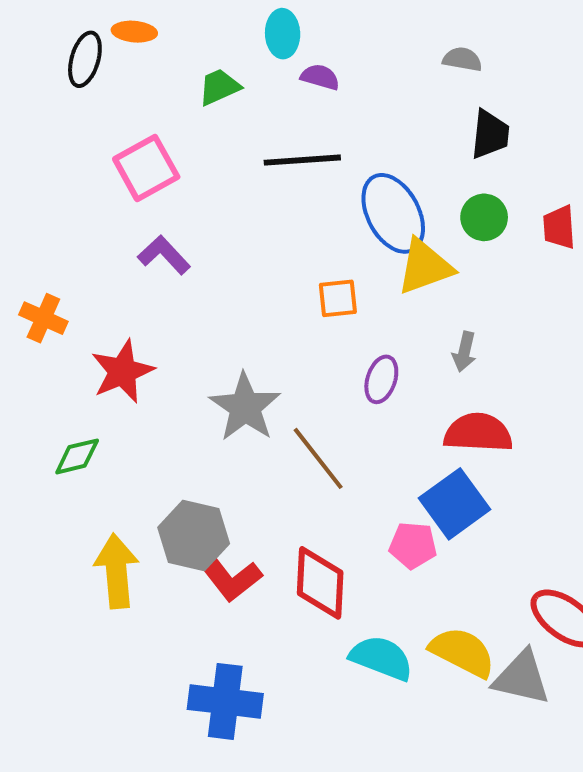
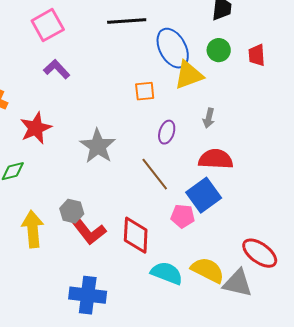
brown line: (318, 458) -> (155, 174), moved
gray hexagon: (194, 535) -> (72, 211), size x0.7

